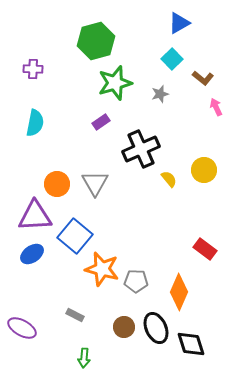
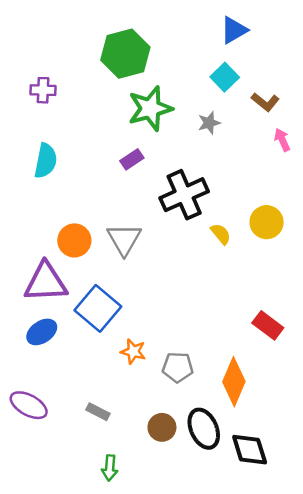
orange star: (102, 269) -> (133, 352), size x0.6
purple ellipse: (22, 328) -> (29, 405), moved

